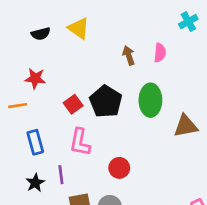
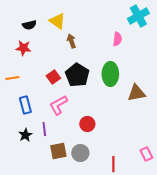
cyan cross: (188, 22) -> (138, 16), size x1.5
brown arrow: (129, 55) -> (71, 41), moved
red star: (35, 78) -> (23, 48), moved
pink L-shape: (80, 142) -> (58, 105), turned 50

